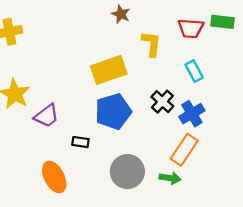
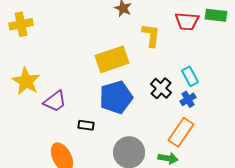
cyan rectangle: (194, 71) -> (190, 76), moved
blue cross: (192, 114) -> (188, 99), size x0.7

